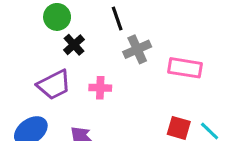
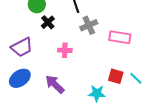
purple trapezoid: (54, 85) -> (22, 47), moved

